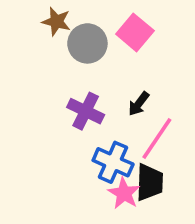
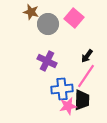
black arrow: (139, 104) -> (87, 56), moved
blue cross: (113, 162) -> (62, 89), turned -30
pink star: (124, 193) -> (68, 106), turned 30

